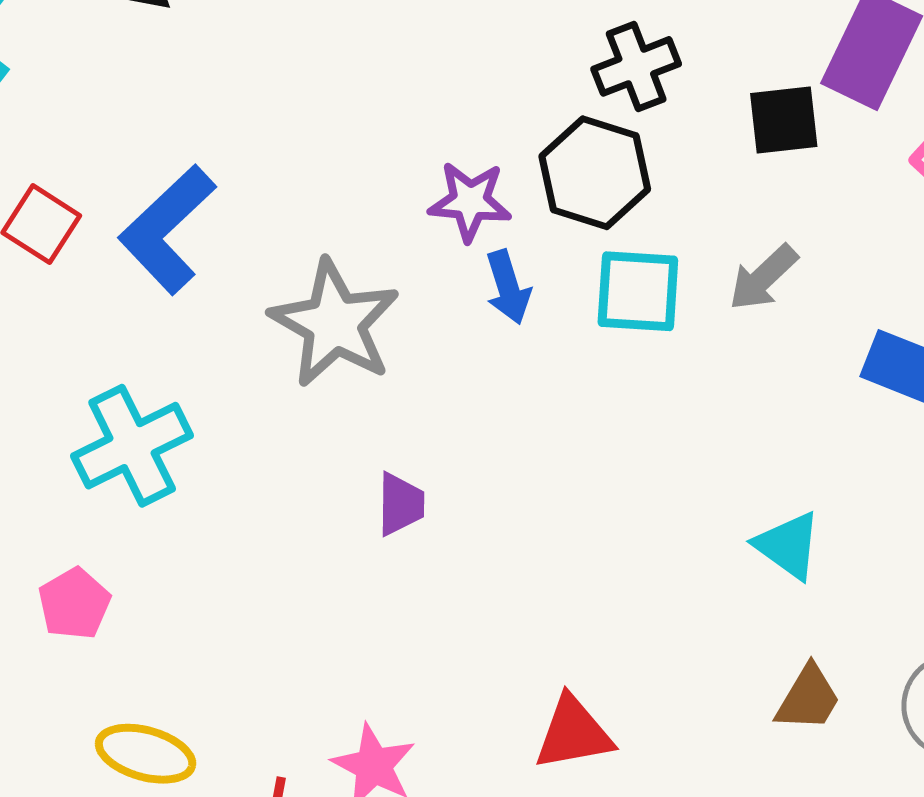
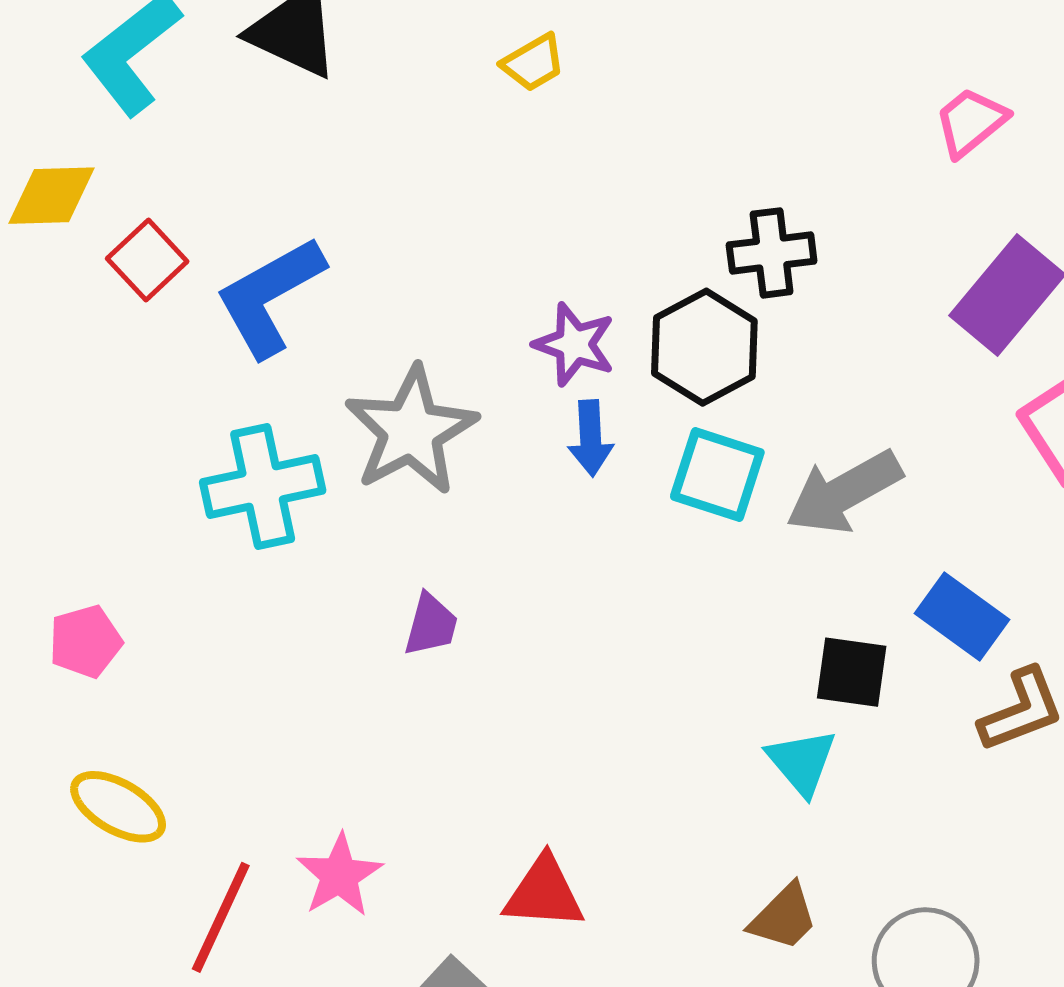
black square: (784, 120) -> (852, 672), moved
gray arrow: (763, 278) -> (844, 492), size x1.5
cyan cross: (132, 446) -> (263, 486), moved

